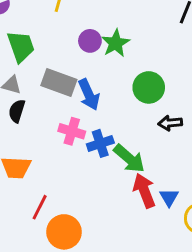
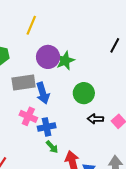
purple circle: (90, 41) -> (48, 57), size x1.5
gray rectangle: (59, 83) -> (24, 82), turned -35
green arrow: (129, 159) -> (52, 147), moved, size x0.6

